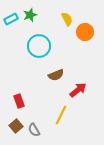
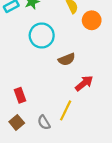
brown semicircle: (56, 75) -> (67, 59), moved
gray semicircle: (34, 130) -> (44, 122), moved

